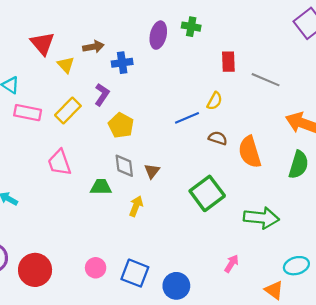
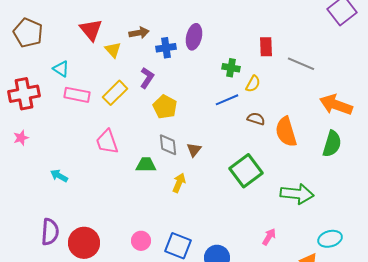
green cross: (191, 27) -> (231, 68), moved
purple ellipse: (158, 35) -> (194, 37), moved

